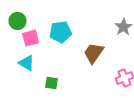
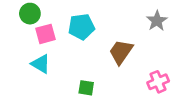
green square: (52, 83) -> (86, 88), moved

